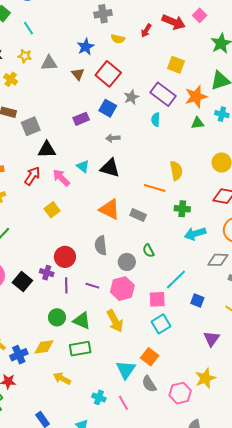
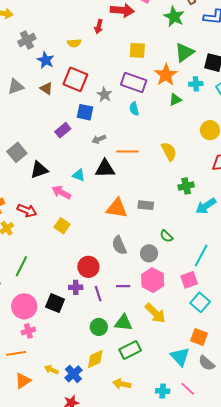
gray cross: (103, 14) -> (27, 40), moved
red arrow: (32, 176) -> (27, 210), moved, turned 96
orange line: (155, 188) -> (127, 152), moved

